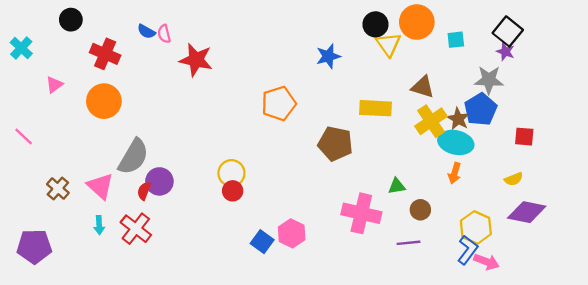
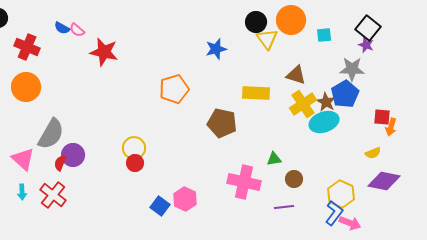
pink semicircle: (164, 34) -> (77, 30), turned -35
cyan ellipse: (456, 142) -> (324, 122), turned -32
orange arrow: (455, 173) -> (391, 127), moved

